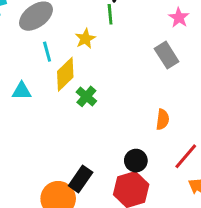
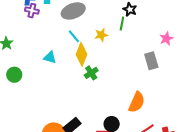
cyan line: (47, 52) -> (74, 36), turned -40
yellow diamond: (65, 74) -> (82, 54), turned -40
orange semicircle: (163, 120) -> (137, 102), size x1.5

